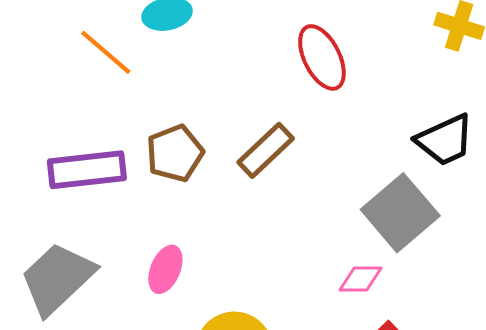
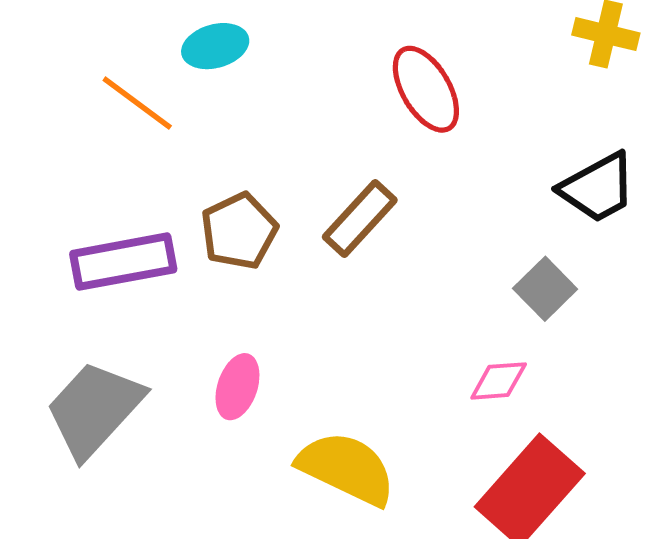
gray square: (400, 213) -> (545, 289), size x0.6

